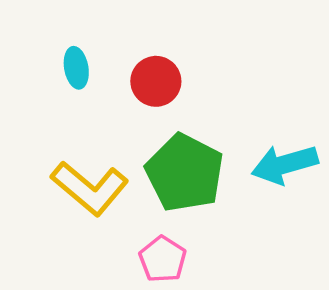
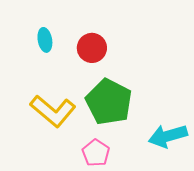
cyan arrow: (285, 164) -> (168, 136), moved

